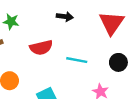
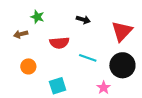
black circle: (118, 62) -> (122, 65), size x1.6

